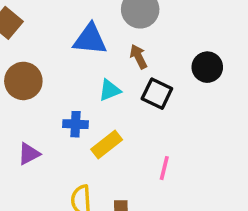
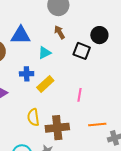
blue triangle: (90, 39) -> (21, 35), moved
black square: (157, 94) -> (82, 51), moved

